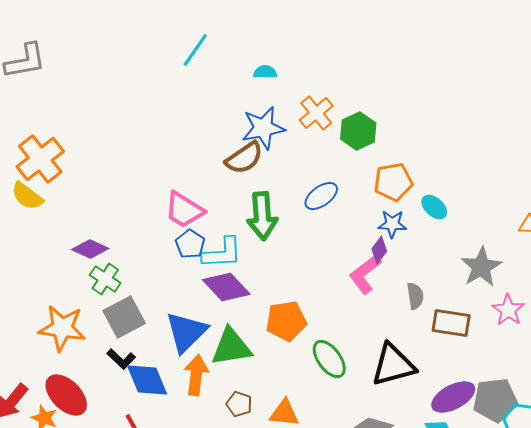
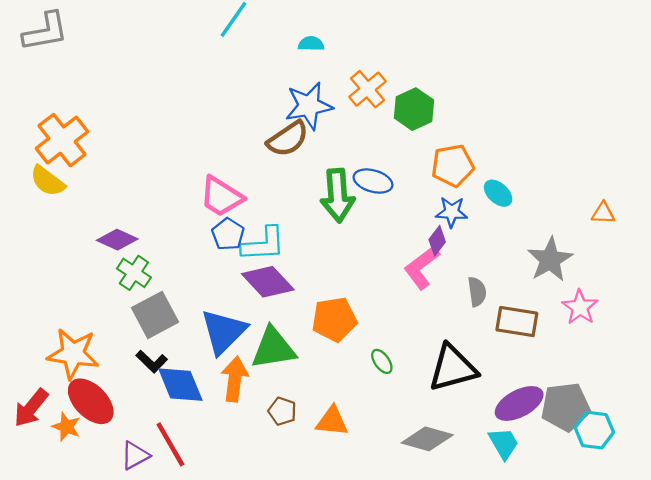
blue ellipse: (321, 196) -> (373, 181), turned 52
green arrow: (262, 216) -> (338, 195), moved
orange star: (62, 328) -> (73, 354), moved
green ellipse: (329, 359) -> (382, 361), size x0.6

